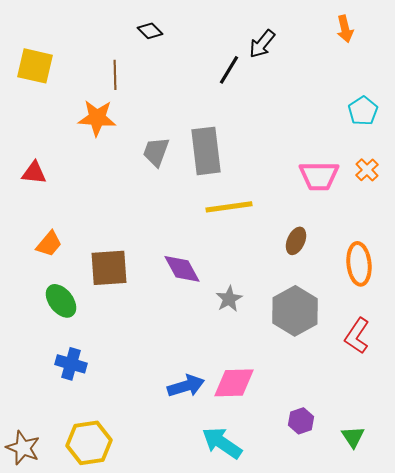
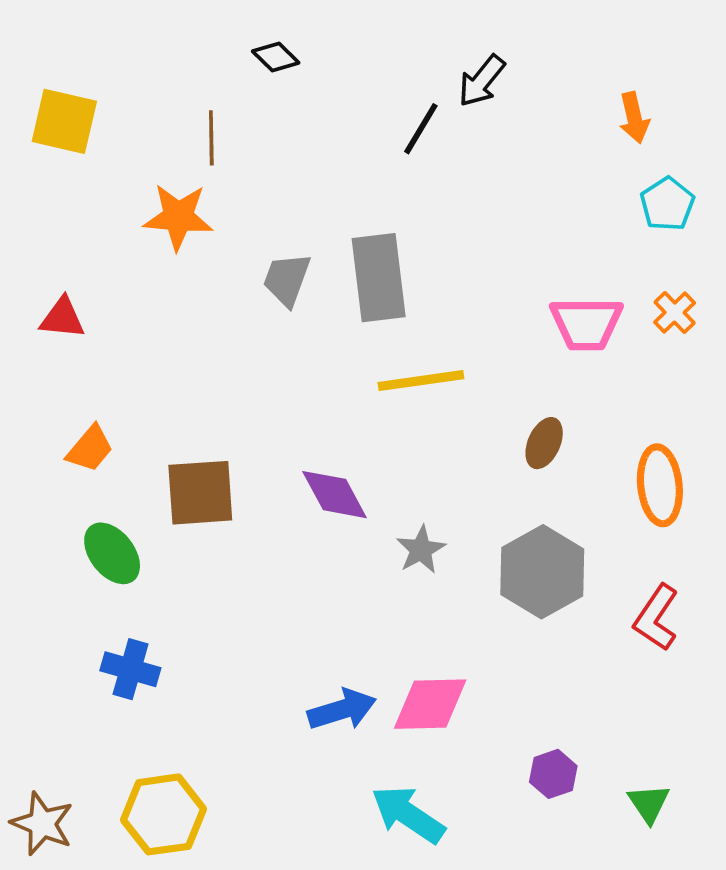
orange arrow: (345, 29) -> (634, 118), moved

